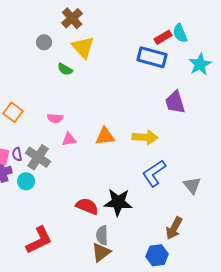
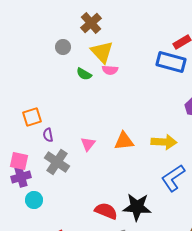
orange square: (13, 112) -> (32, 117), turned 36
pink semicircle: (55, 118) -> (110, 70), moved
pink triangle: (69, 139) -> (88, 144), turned -42
purple semicircle: (17, 154) -> (48, 135), moved
cyan circle: (26, 181) -> (34, 200), moved

